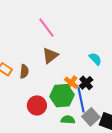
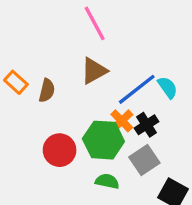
blue line: (81, 100) -> (137, 89), moved, turned 55
gray square: (91, 117) -> (144, 160), moved

